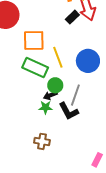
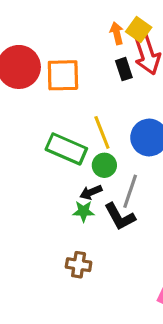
black rectangle: (72, 17) -> (124, 69), turned -64
orange square: (34, 41) -> (63, 75), moved
green circle: (55, 85) -> (104, 165), moved

